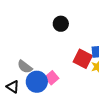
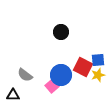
blue circle: (37, 82) -> (61, 75), moved
black triangle: (13, 87) -> (13, 95), turned -32

